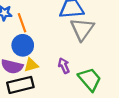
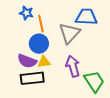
gray triangle: (82, 29) -> (69, 33), moved
purple arrow: (64, 66) -> (73, 66), size x1.5

